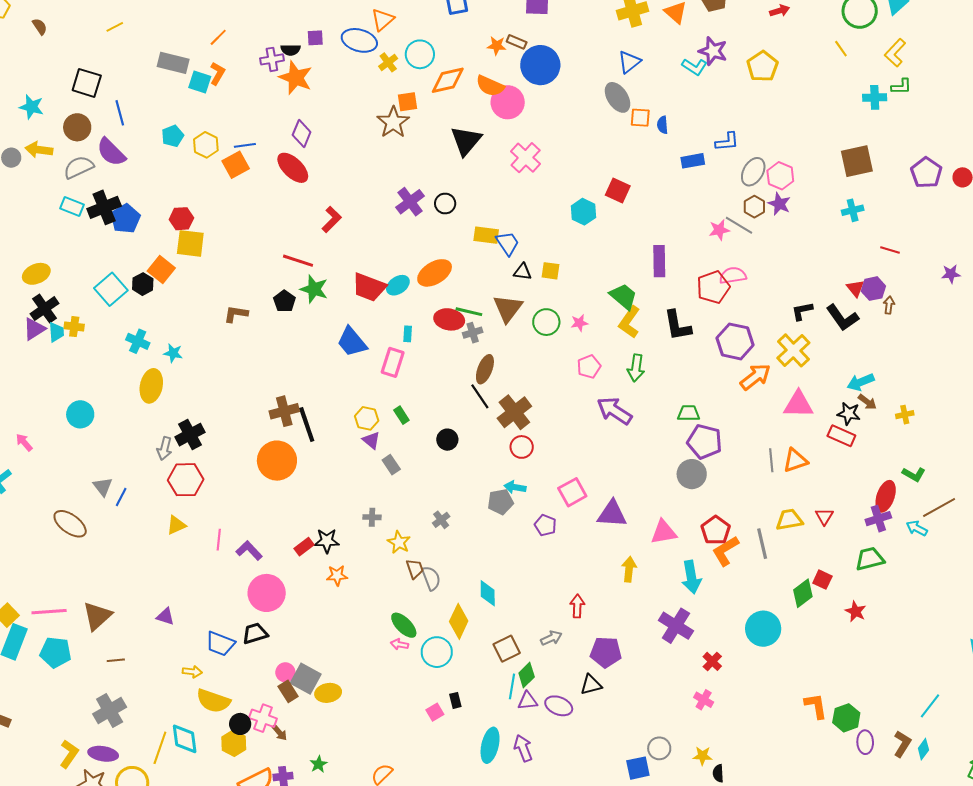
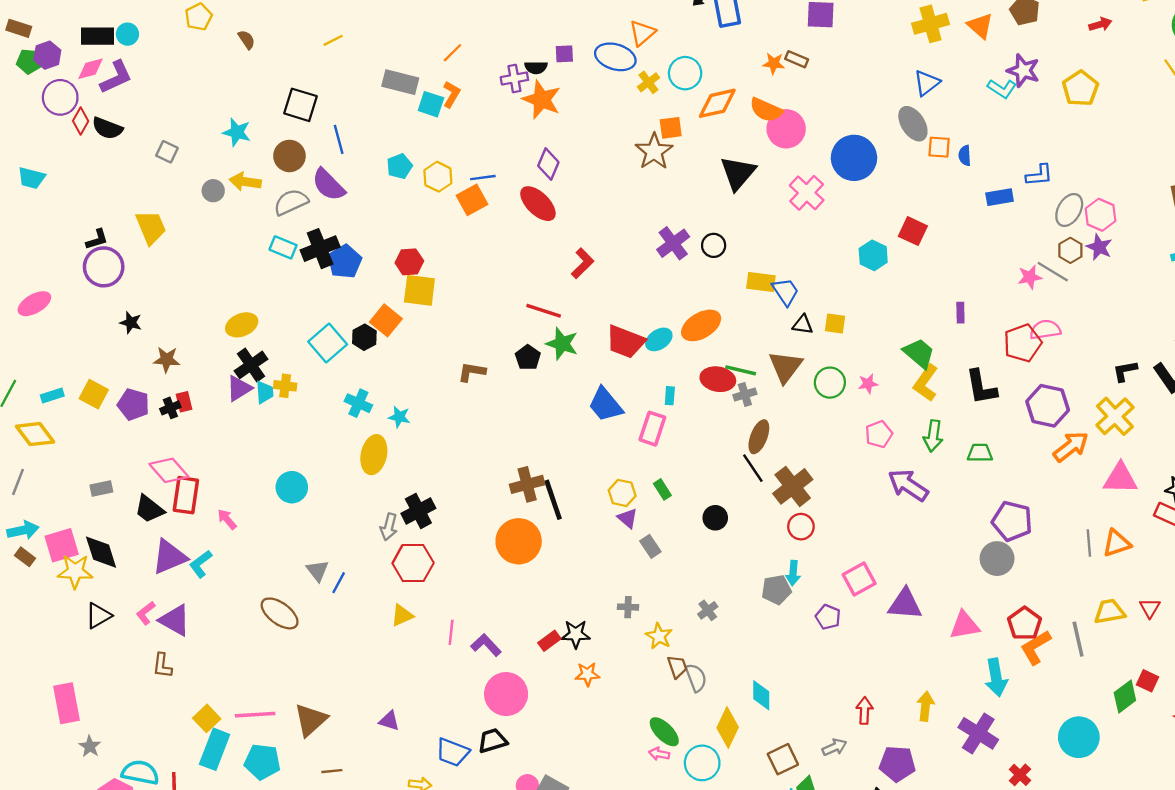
blue circle: (540, 65) -> (854, 158), moved
purple rectangle: (659, 261) -> (960, 313), size x0.6
green trapezoid: (689, 413) -> (980, 453), moved
cyan arrow: (515, 487) -> (793, 573), turned -95
yellow arrow: (629, 569) -> (925, 706), moved

